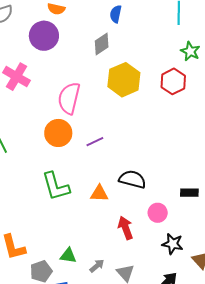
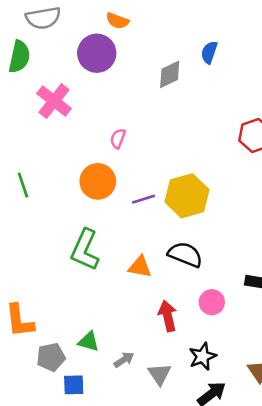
blue semicircle: (116, 14) -> (209, 52), moved
yellow hexagon: (124, 80) -> (187, 196), moved
pink semicircle: (69, 98) -> (118, 138), size x0.5
green L-shape: (56, 186) -> (85, 250), turned 32
black star: (173, 244) -> (203, 356), moved, turned 30

